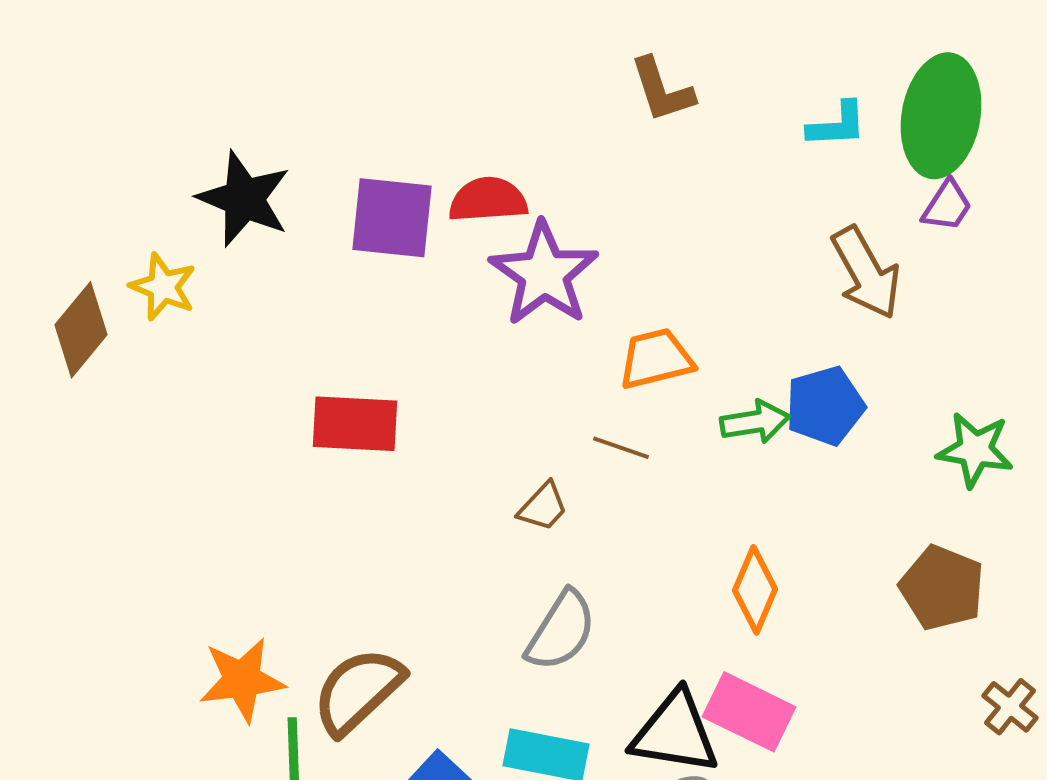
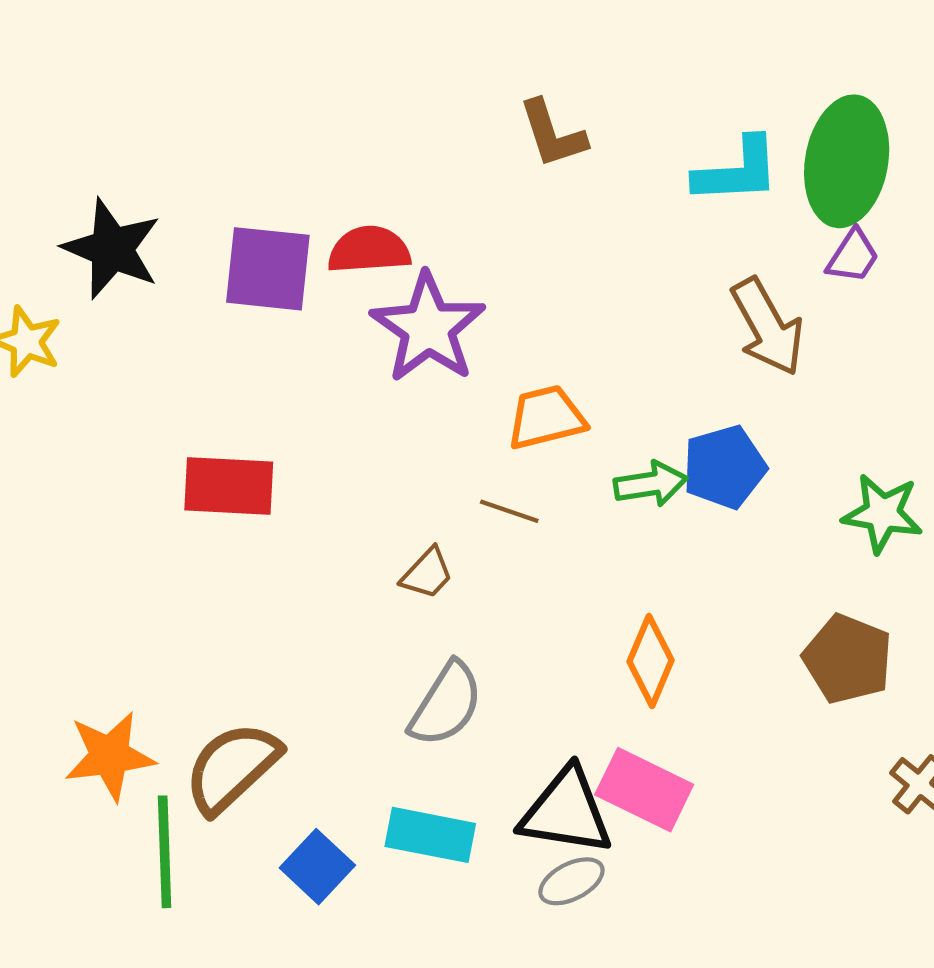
cyan L-shape: (837, 125) -> (737, 171), size x1.4

